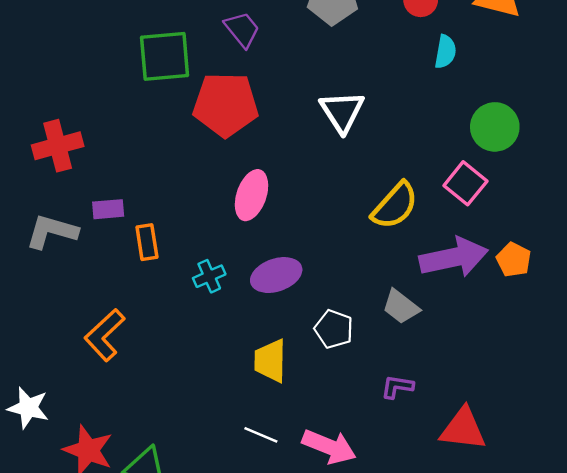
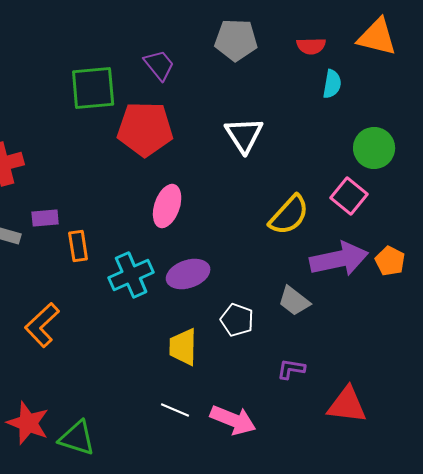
cyan cross: (209, 276) -> (131, 275), size x1.6

